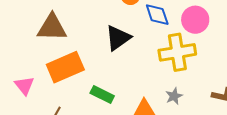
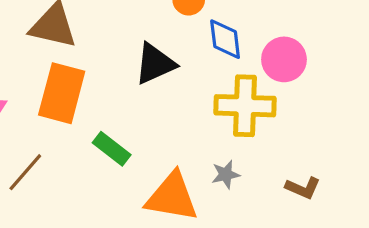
orange rectangle: (65, 67) -> (62, 93), turned -63

